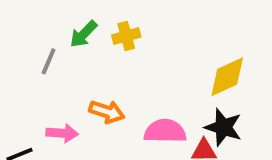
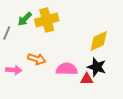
yellow cross: (126, 36) -> (47, 20), size x1.6

